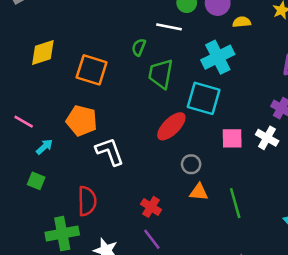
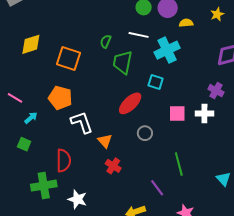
white line: (169, 27) -> (139, 35), moved
cyan square: (204, 98) -> (156, 82), size x0.6
white cross: (267, 138) -> (204, 113), turned -30
orange triangle: (199, 192) -> (105, 141), moved, turned 42
purple line: (152, 239) -> (157, 188), moved

